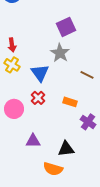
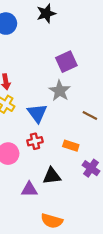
red cross: (38, 98) -> (35, 141), turned 32
black triangle: (66, 149) -> (52, 176), moved

